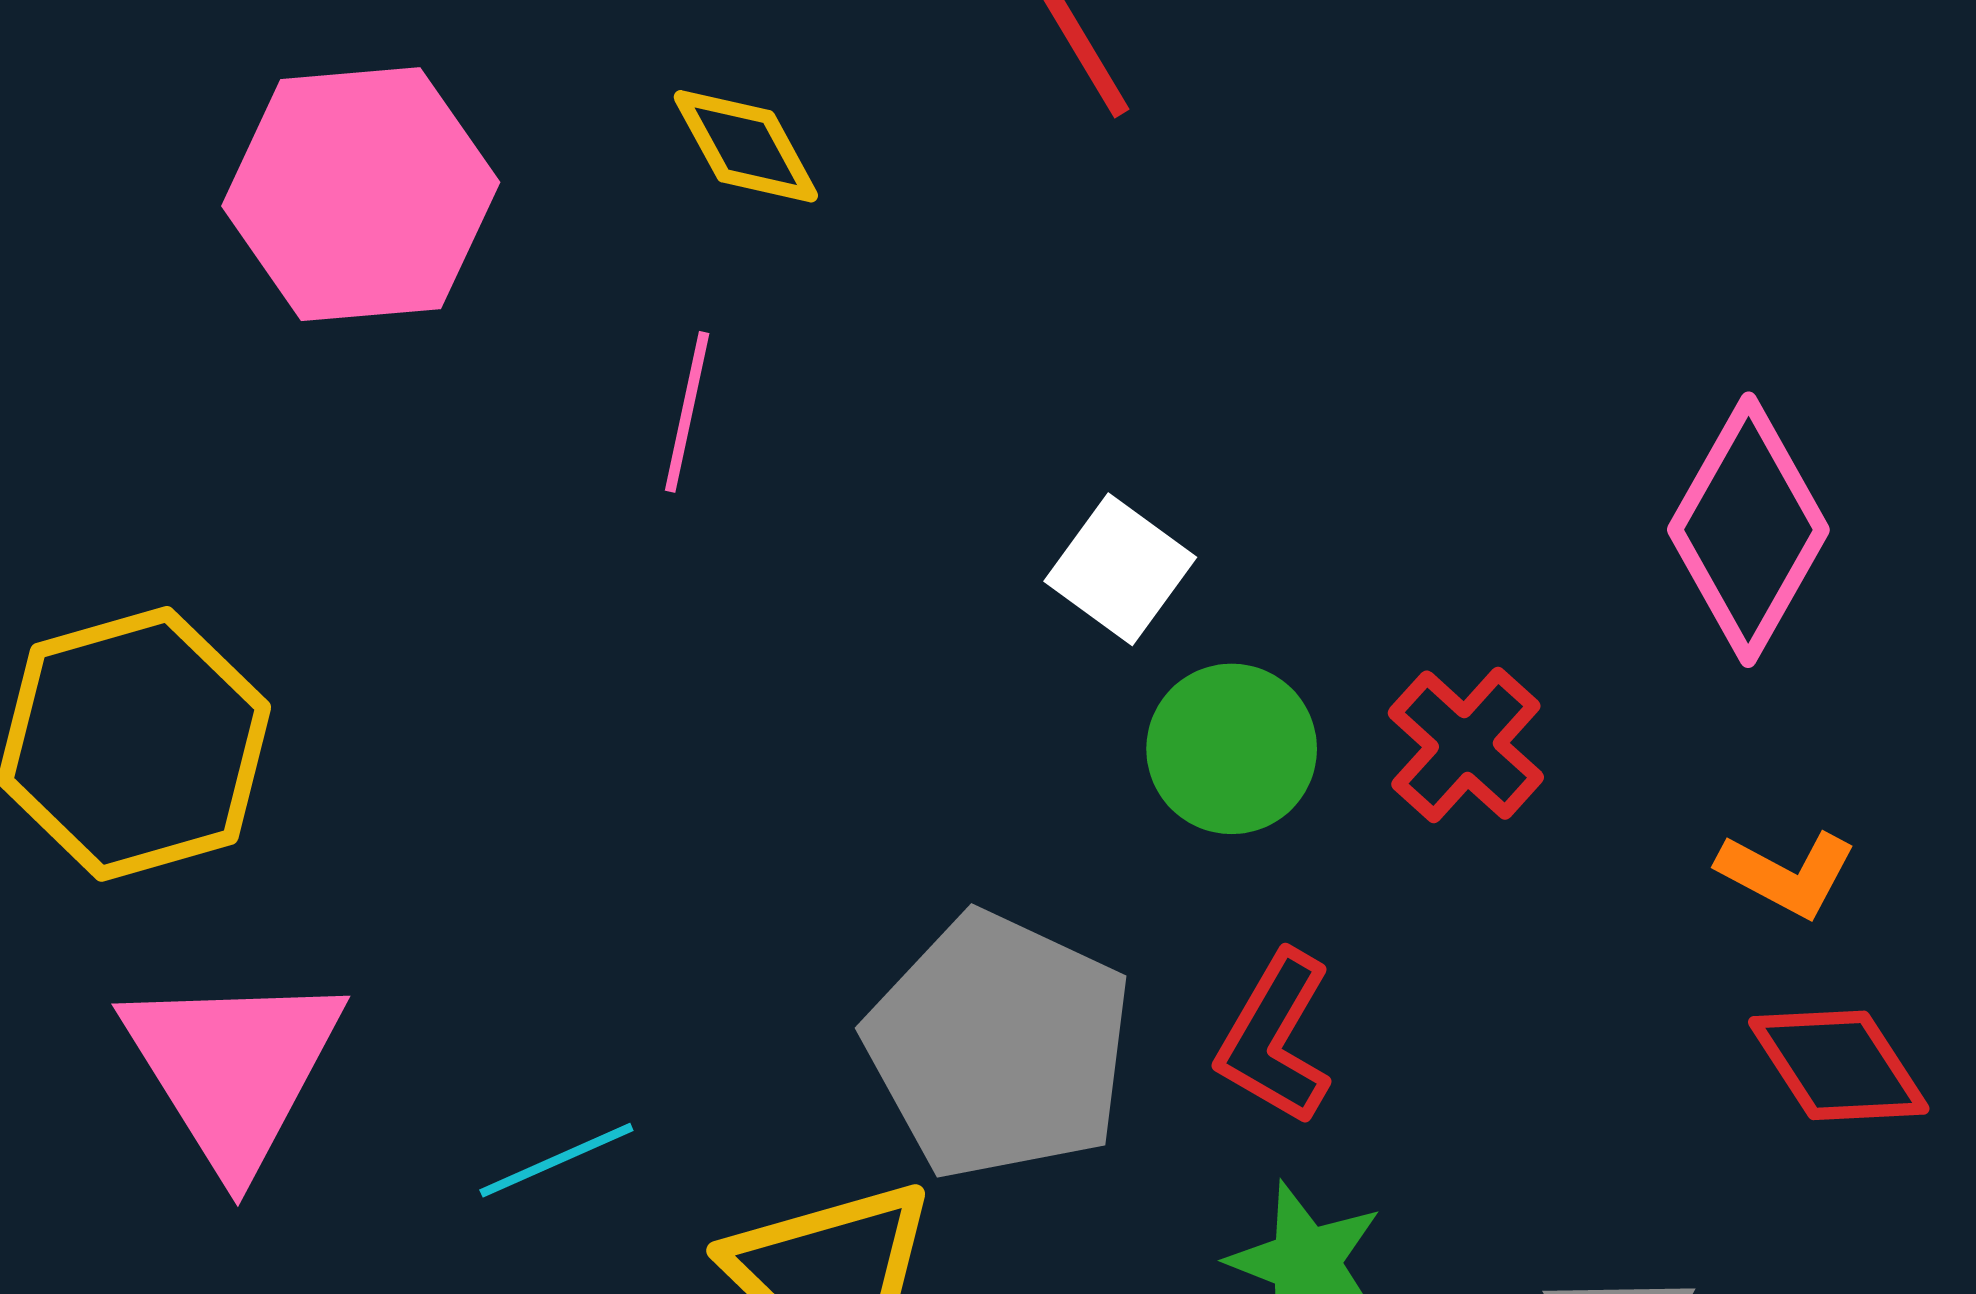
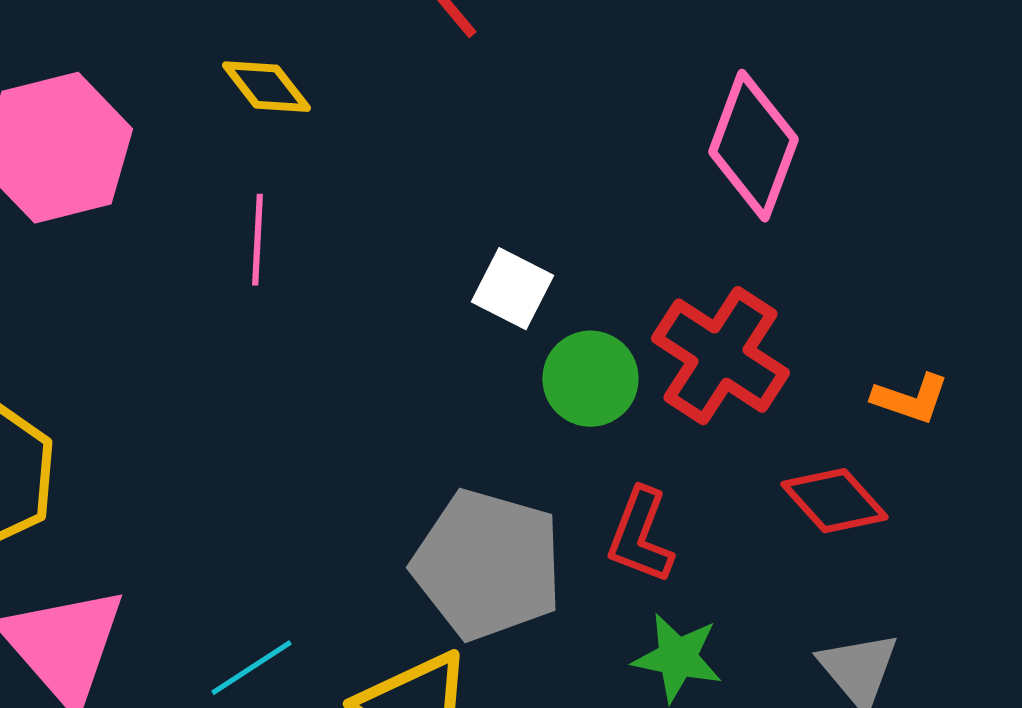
pink diamond: (1748, 530) -> (753, 146), moved
red cross: (1466, 745) -> (720, 356), size x1.5
red diamond: (1839, 1065) -> (834, 501), moved

